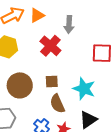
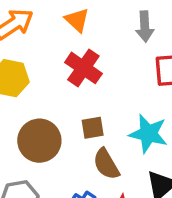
orange triangle: (37, 15) -> (77, 20), moved, turned -42
gray arrow: (69, 25) -> (145, 27), moved

